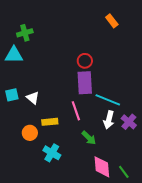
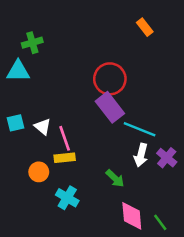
red circle: (85, 61) -> (110, 79), size x1.6
purple rectangle: (85, 83) -> (110, 107), turned -35
pink line: (76, 111) -> (65, 138), moved

